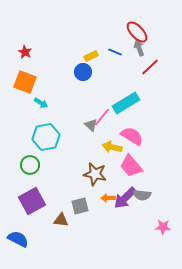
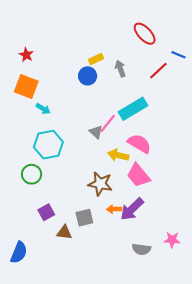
gray arrow: (139, 48) -> (120, 69), moved
blue line: (115, 52) -> (178, 55), moved
gray semicircle: (142, 195) -> (141, 249), moved
purple square: (32, 201) -> (46, 212), moved, size x0.6
blue semicircle: (18, 239) -> (19, 252), turned 85

